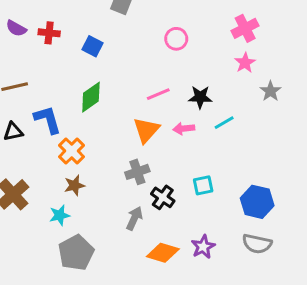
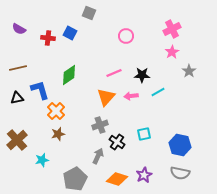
red cross: (49, 33) -> (48, 38), moved
blue square: (92, 46) -> (70, 33), moved
cyan star: (60, 215) -> (42, 160), moved
gray pentagon: (76, 253) -> (75, 179), moved

